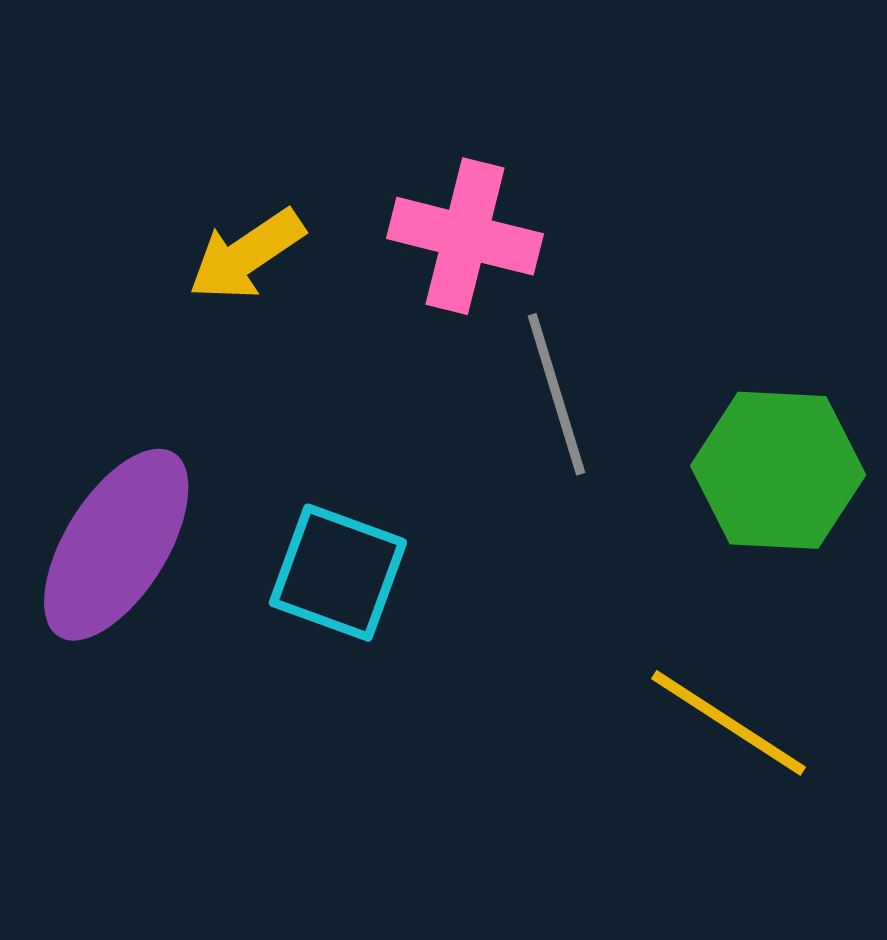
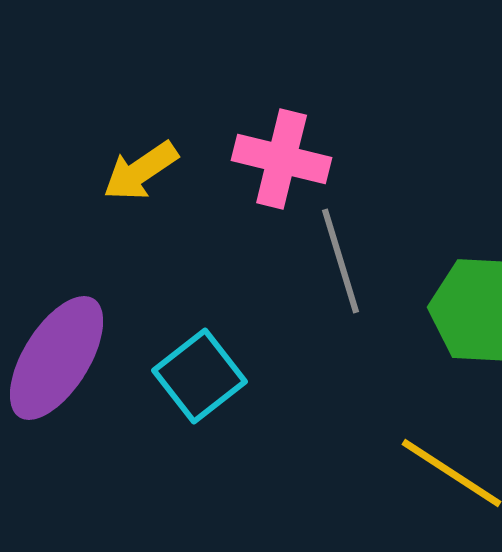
cyan square: (338, 573) -> (200, 376), turned 32

